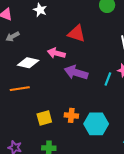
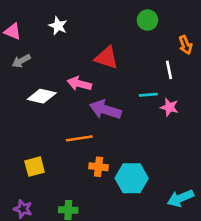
cyan line: (108, 79) -> (148, 95), moved, turned 64
orange line: (20, 89) -> (79, 138), moved
yellow square: (44, 118) -> (35, 167), moved

